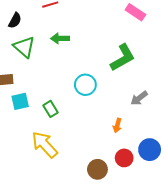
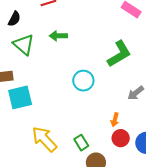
cyan square: (20, 101) -> (20, 97), size x1.4
green rectangle: (50, 109) -> (81, 143), moved
red circle: (124, 158) -> (121, 138), moved

